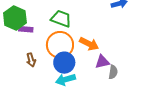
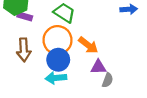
brown arrow: (31, 60) -> (24, 50), size x1.5

